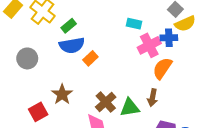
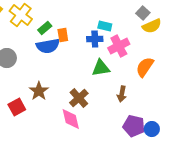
blue cross: (169, 38) -> (95, 39), moved
orange rectangle: (90, 58) -> (63, 35), moved, turned -56
orange semicircle: (162, 68) -> (145, 67), moved
green triangle: (130, 107) -> (101, 68), moved

